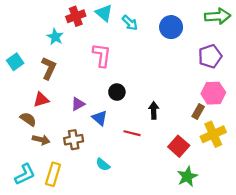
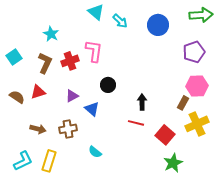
red cross: (76, 16) -> (70, 61), moved
brown semicircle: (28, 119) -> (17, 97), moved
red line: (132, 133) -> (136, 123), moved

